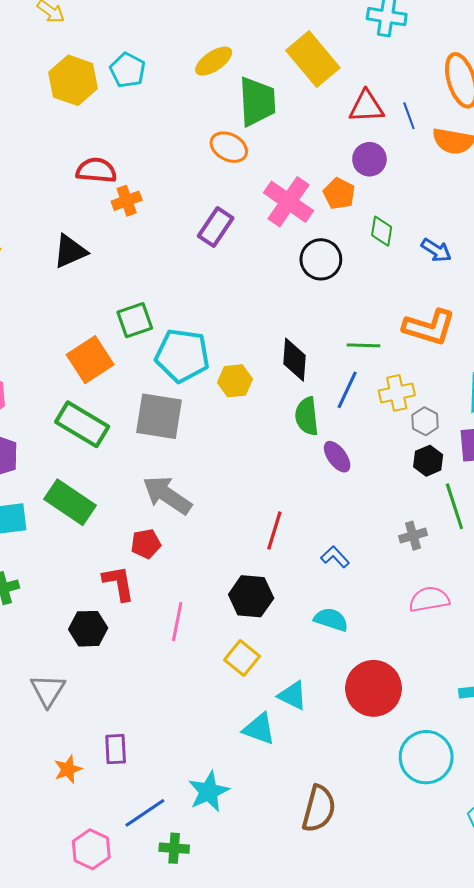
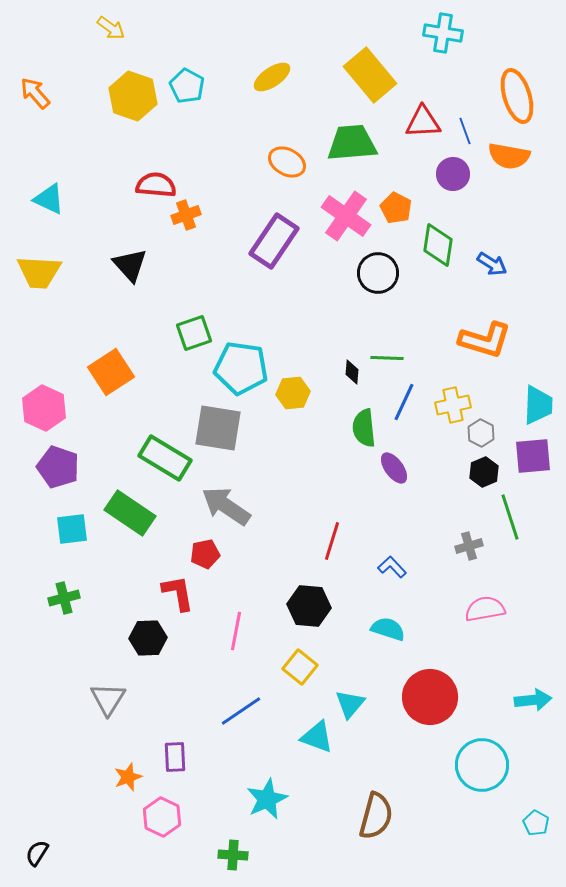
green trapezoid: (257, 102) -> (352, 143), moved, turned -92
purple circle: (369, 159) -> (453, 174), moved
purple rectangle: (216, 227) -> (274, 241), size x1.4
green diamond: (382, 231) -> (438, 245), size x1.4
black triangle: (70, 251) -> (130, 265), turned -48
green line: (363, 345) -> (387, 358), moved
orange square: (90, 360) -> (111, 372), moved
black diamond: (295, 360) -> (352, 372), size x0.6
green rectangle: (82, 424) -> (165, 458), moved
cyan triangle: (293, 695) -> (350, 704), turned 44
blue line: (145, 813) -> (241, 711), moved
pink hexagon: (91, 849) -> (162, 817), moved

